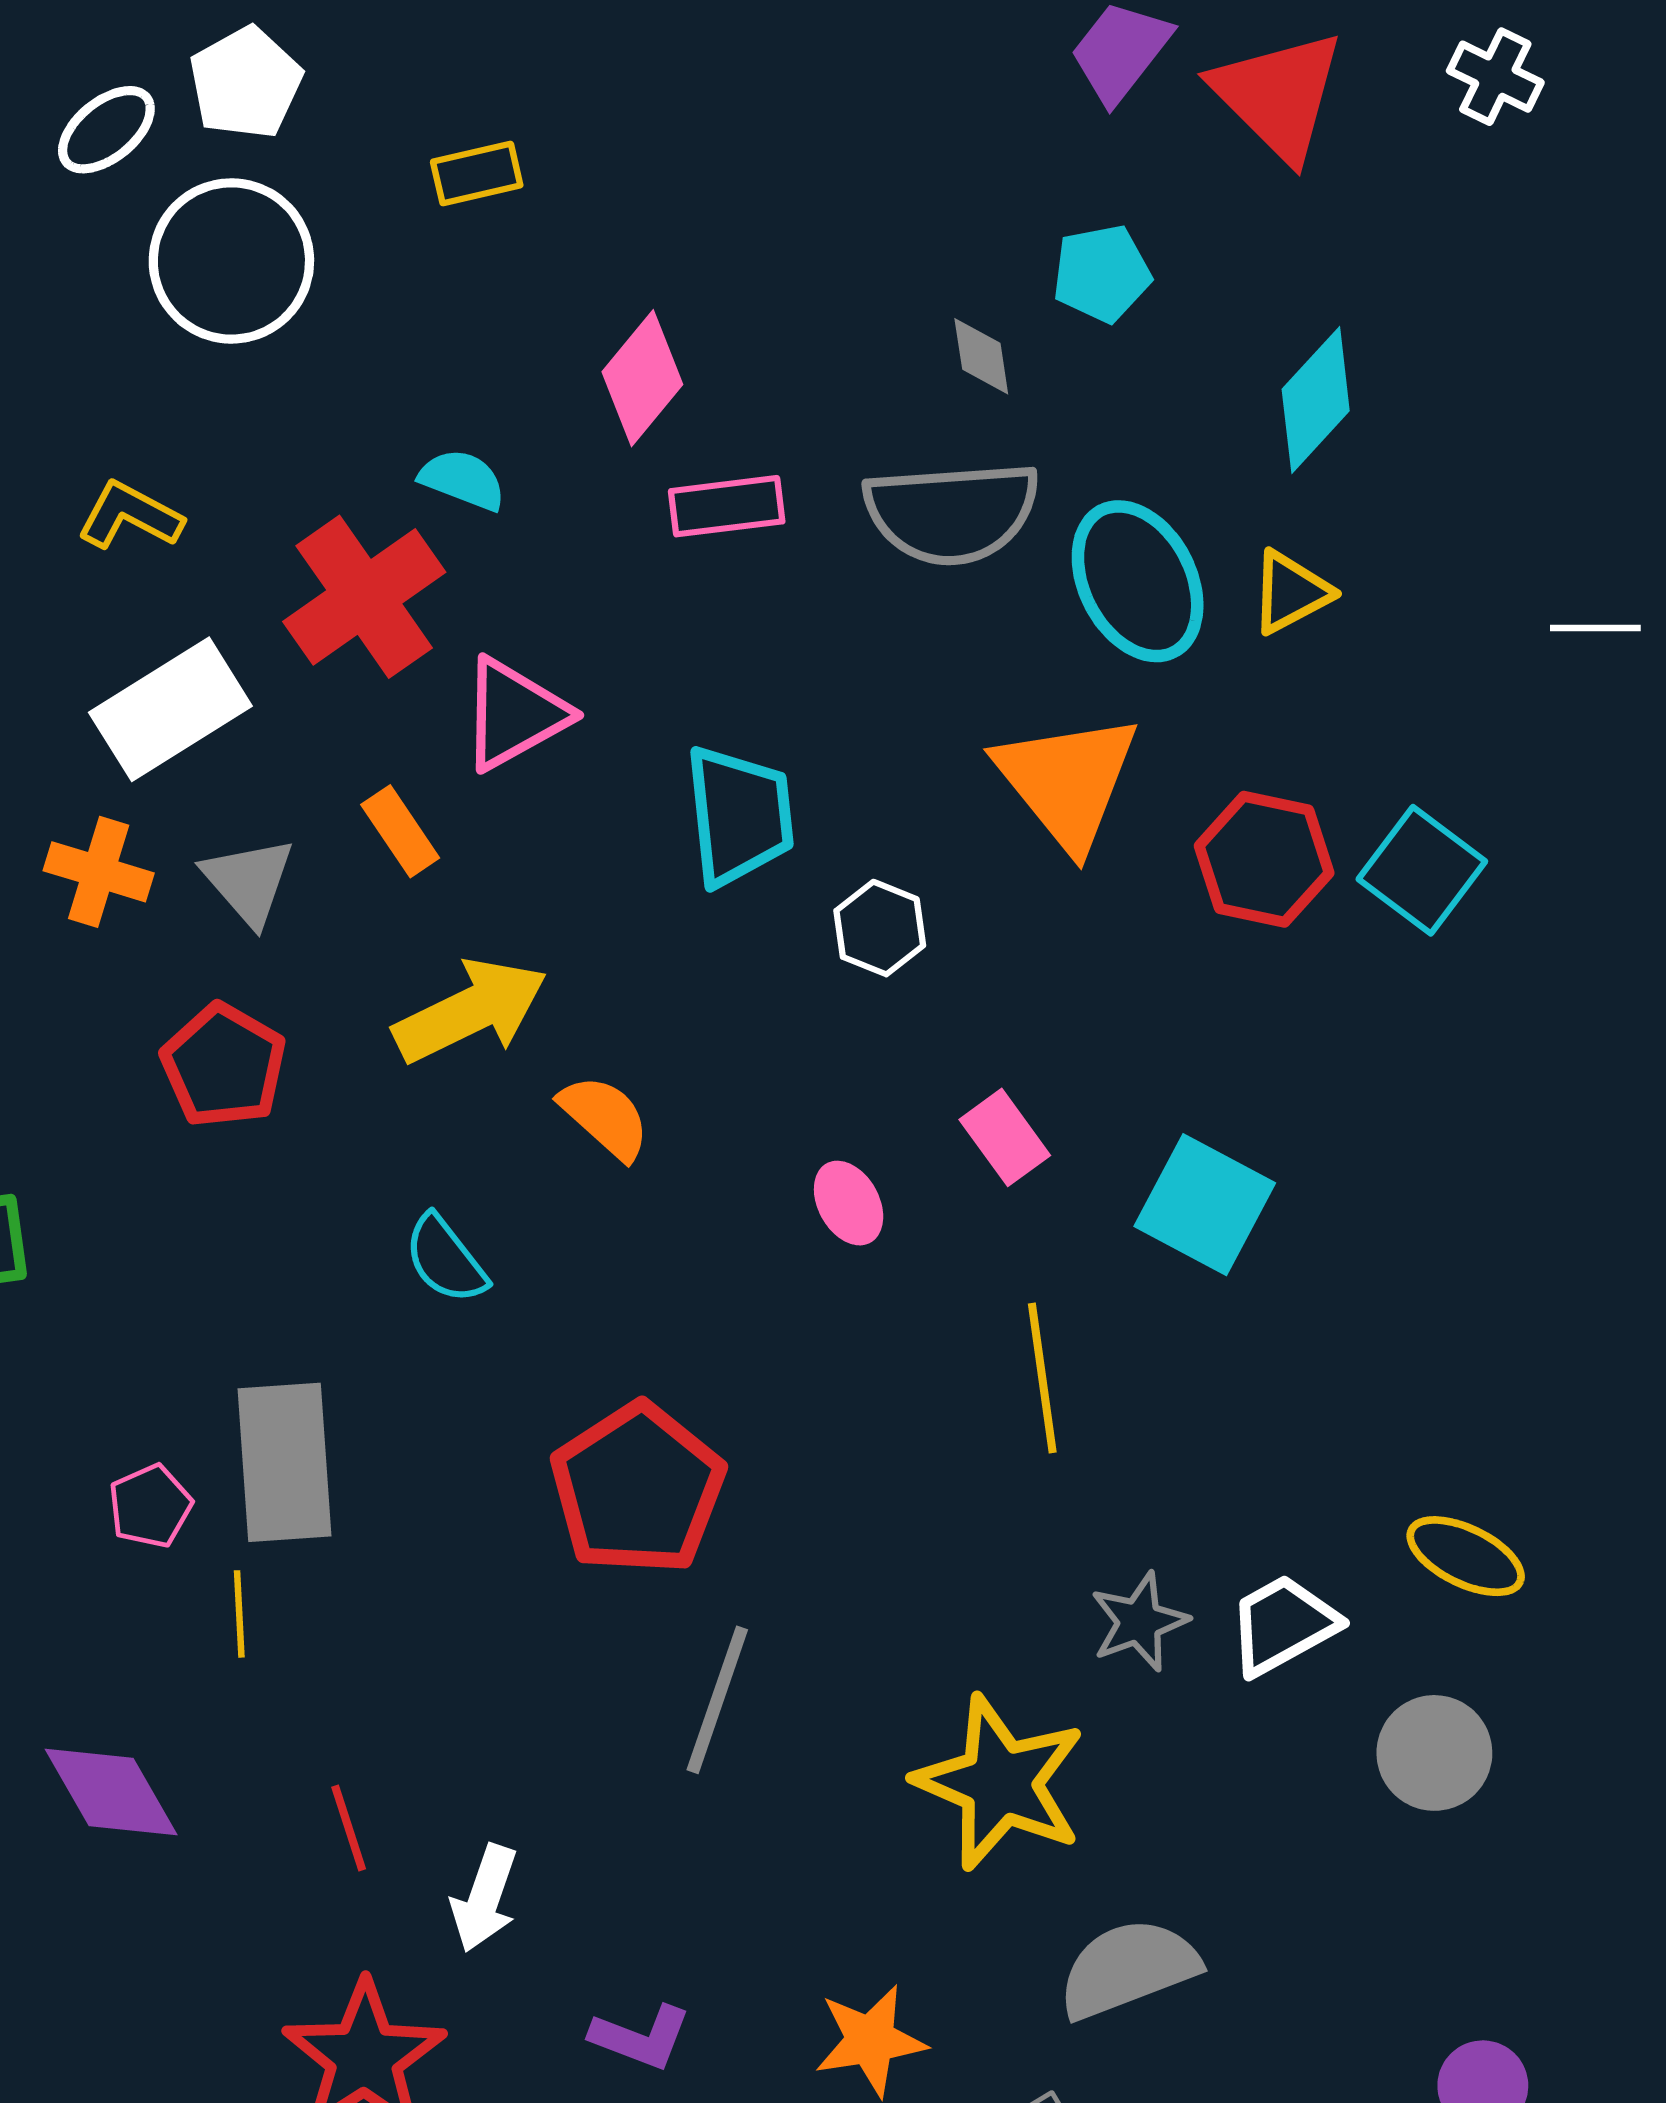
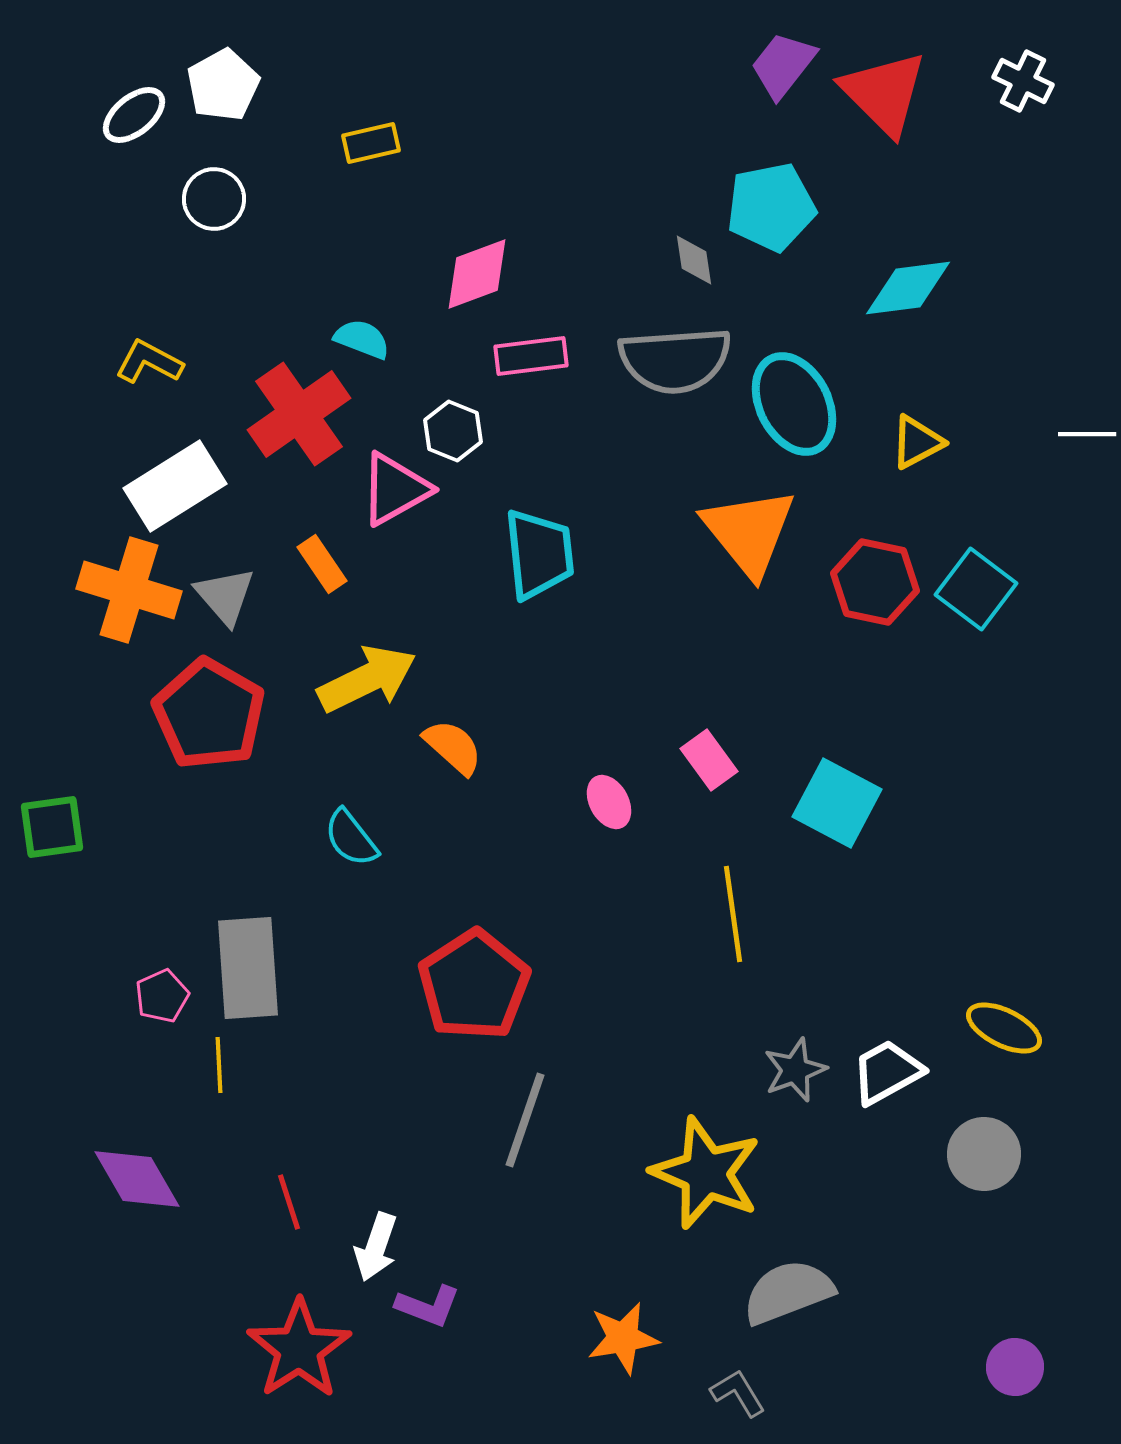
white circle: (231, 261) -> (214, 199), size x0.6
cyan pentagon: (1102, 273) -> (771, 207), size x1.4
pink diamond: (642, 378) -> (477, 274), turned 30
cyan diamond: (1316, 400) -> (908, 288), turned 40
yellow triangle: (1291, 592) -> (917, 442), moved
orange cross: (99, 872) -> (129, 590), size x1.5
white hexagon: (880, 928) -> (453, 431), moved
red pentagon: (224, 1066) -> (209, 714), size x1.4
purple L-shape: (641, 2037) -> (428, 1306), moved

